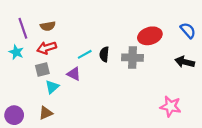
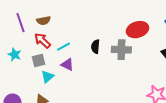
red arrow: (47, 48) -> (42, 41), turned 60
cyan star: (16, 52) -> (14, 55), moved
cyan line: (85, 54) -> (63, 47), moved

